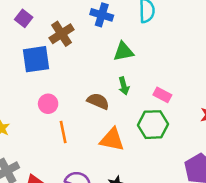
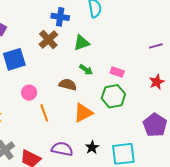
brown cross: (62, 34) -> (48, 40), moved
green arrow: (124, 86) -> (86, 70), turned -32
orange triangle: (112, 140) -> (83, 113), turned -30

